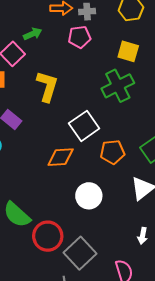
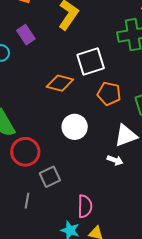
white arrow: (143, 236) -> (115, 160), moved, turned -98
gray square: (80, 253) -> (50, 177), size x0.7

